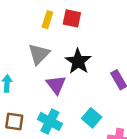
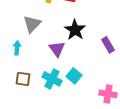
gray triangle: (39, 54) -> (32, 24), moved
cyan square: (92, 118) -> (74, 76), moved

